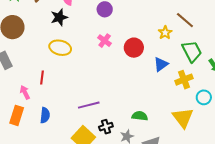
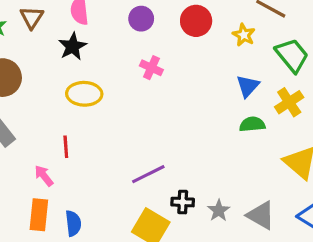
red circle: (134, 48) -> (196, 21), moved
blue semicircle: (45, 115) -> (73, 223), moved
green semicircle: (140, 116) -> (252, 124), moved
black cross: (106, 127) -> (183, 202), turned 32

